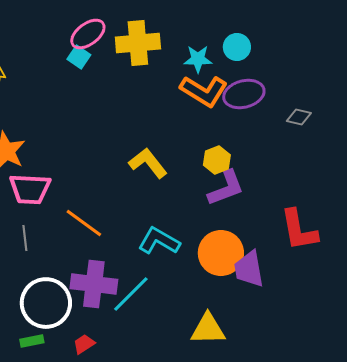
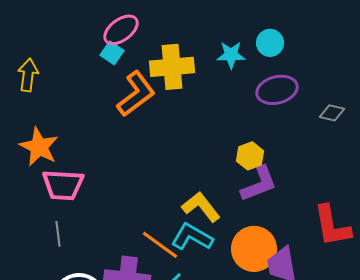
yellow cross: (138, 43) -> (172, 67), moved
orange L-shape: (204, 91) -> (136, 94), moved, turned -69
yellow L-shape: (148, 163) -> (201, 207), moved
orange line: (84, 223) -> (160, 245), moved

